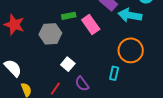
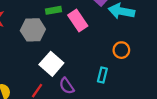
orange circle: (131, 50) -> (121, 50), size x0.6
white square: (68, 64) -> (51, 64), size x1.5

